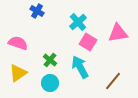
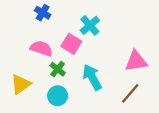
pink triangle: (118, 33) -> (136, 61), moved
pink square: (88, 42) -> (71, 44), moved
pink semicircle: (18, 43) -> (41, 48), moved

